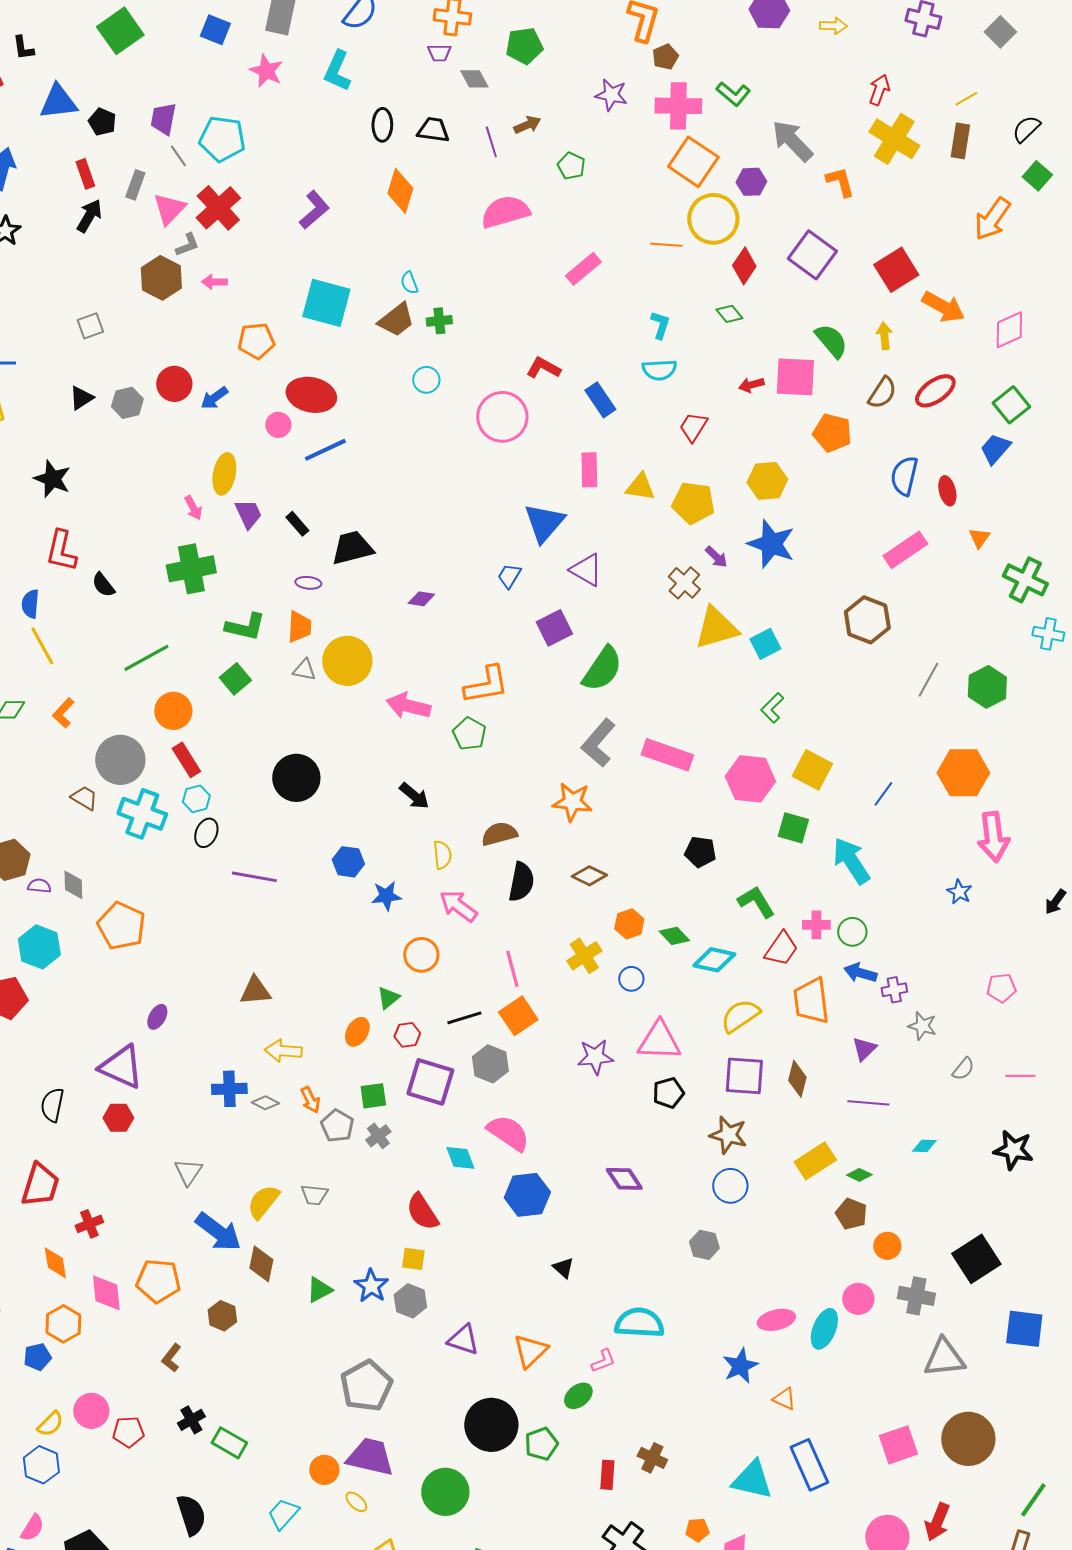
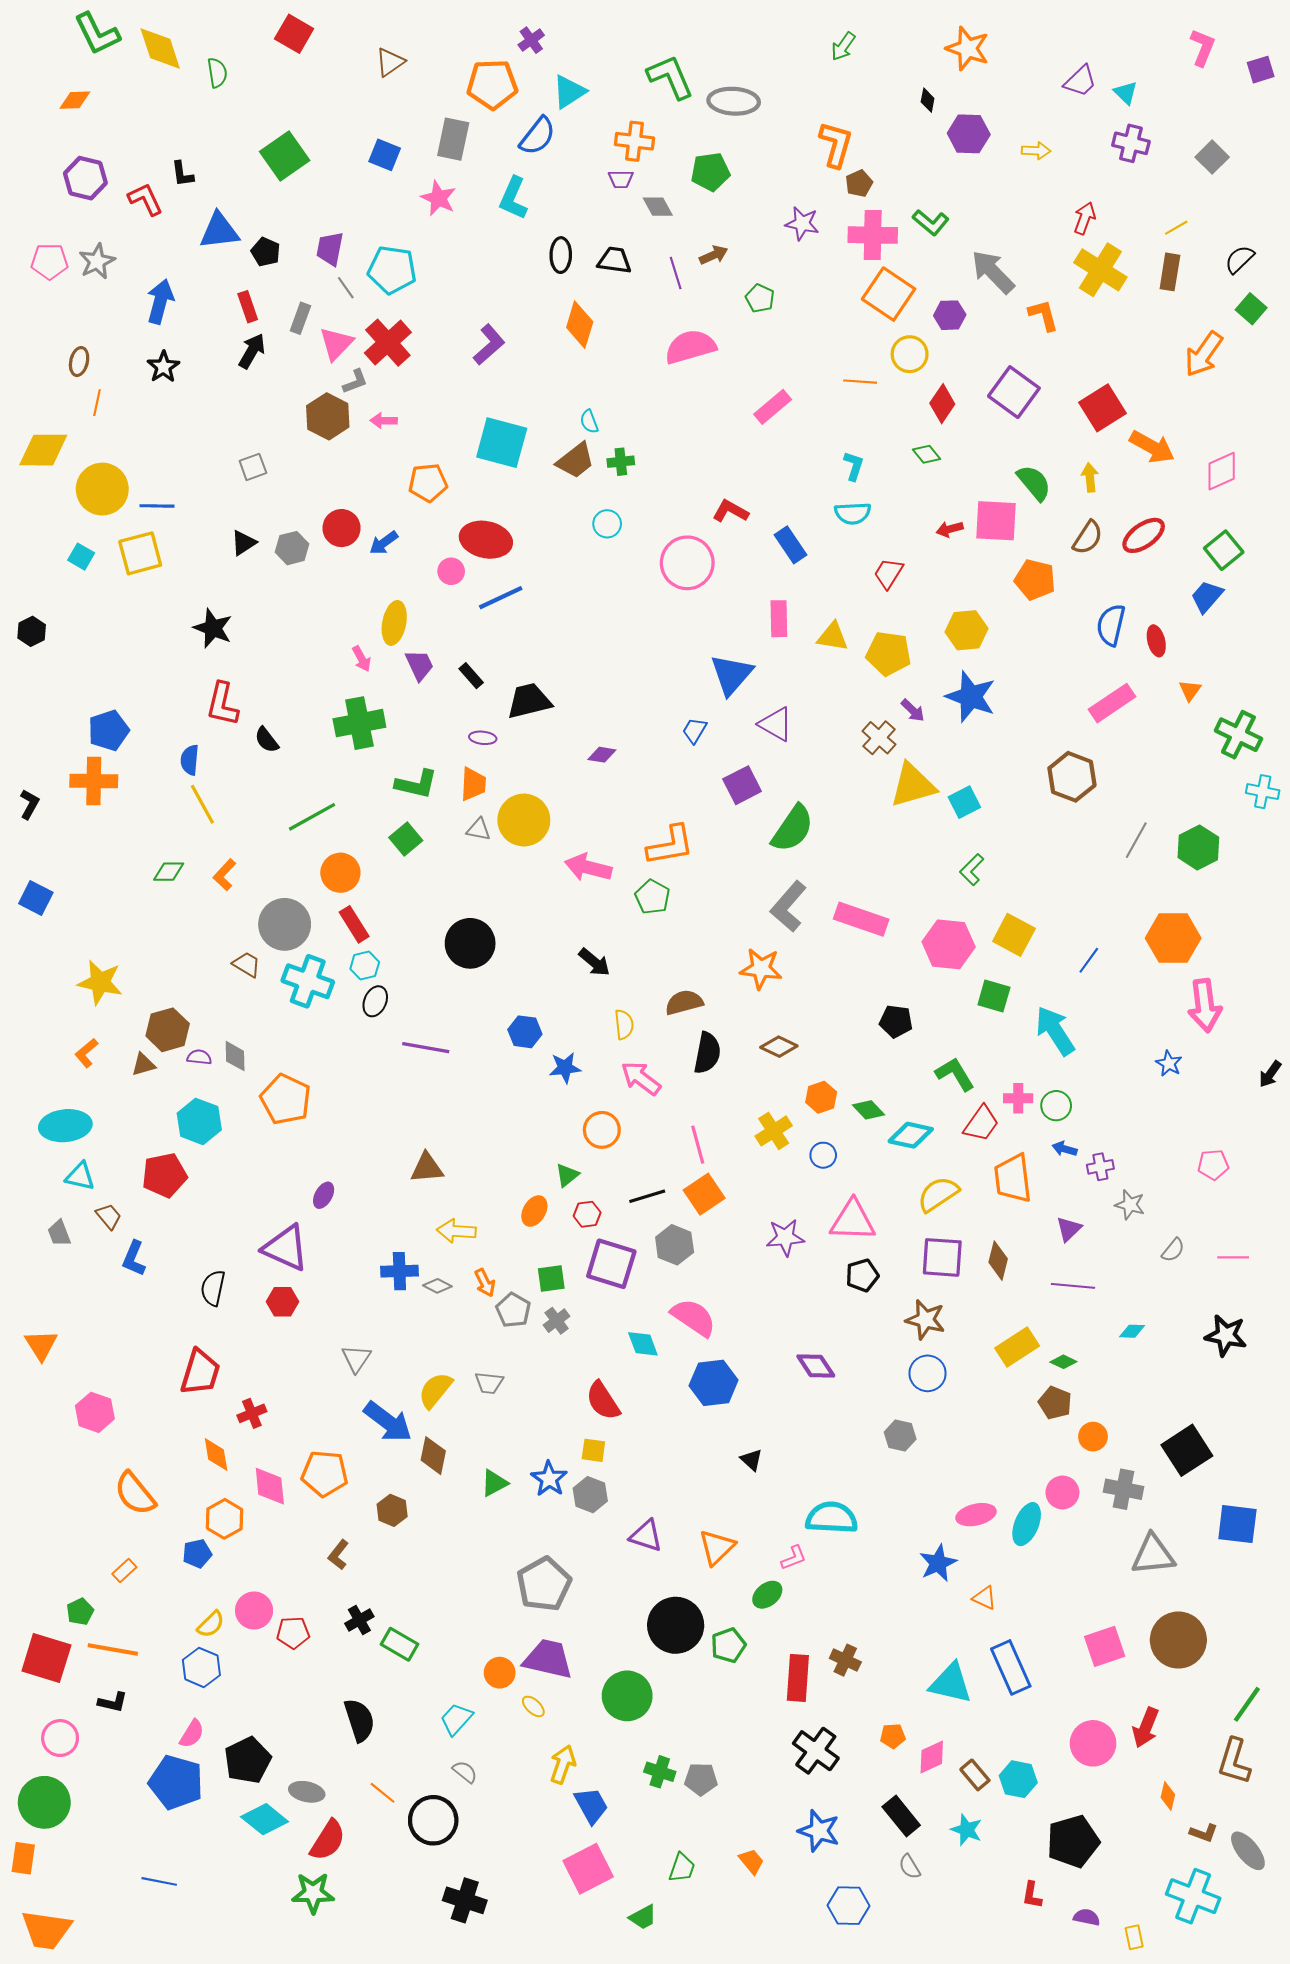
yellow circle: (713, 219) -> (910, 354), size x0.7
blue arrow: (860, 973) -> (1065, 1149), size x0.7
red rectangle: (607, 1475) -> (798, 1678), size x1.5

